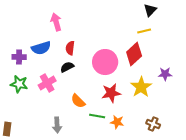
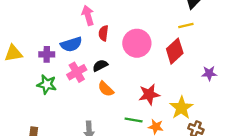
red semicircle: (70, 48) -> (103, 33), moved
pink circle: (105, 62) -> (137, 43), moved
pink cross: (47, 83) -> (77, 72), moved
yellow star: (141, 87) -> (181, 108), moved
orange semicircle: (78, 101) -> (106, 89), moved

